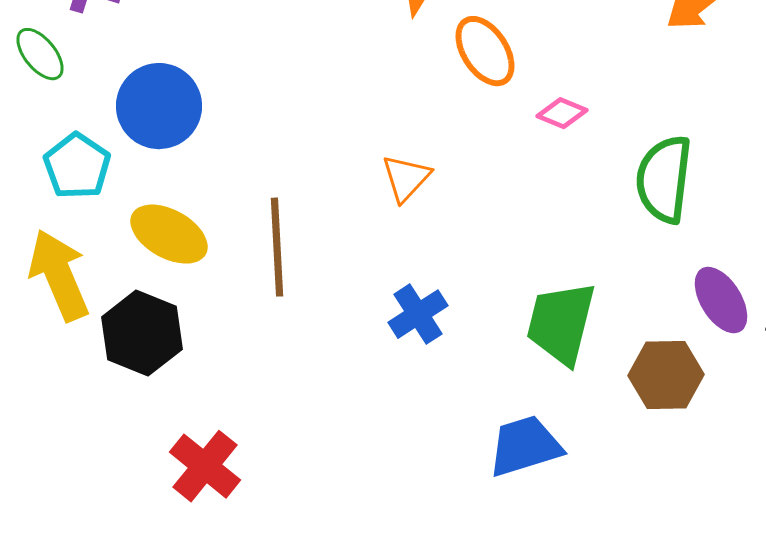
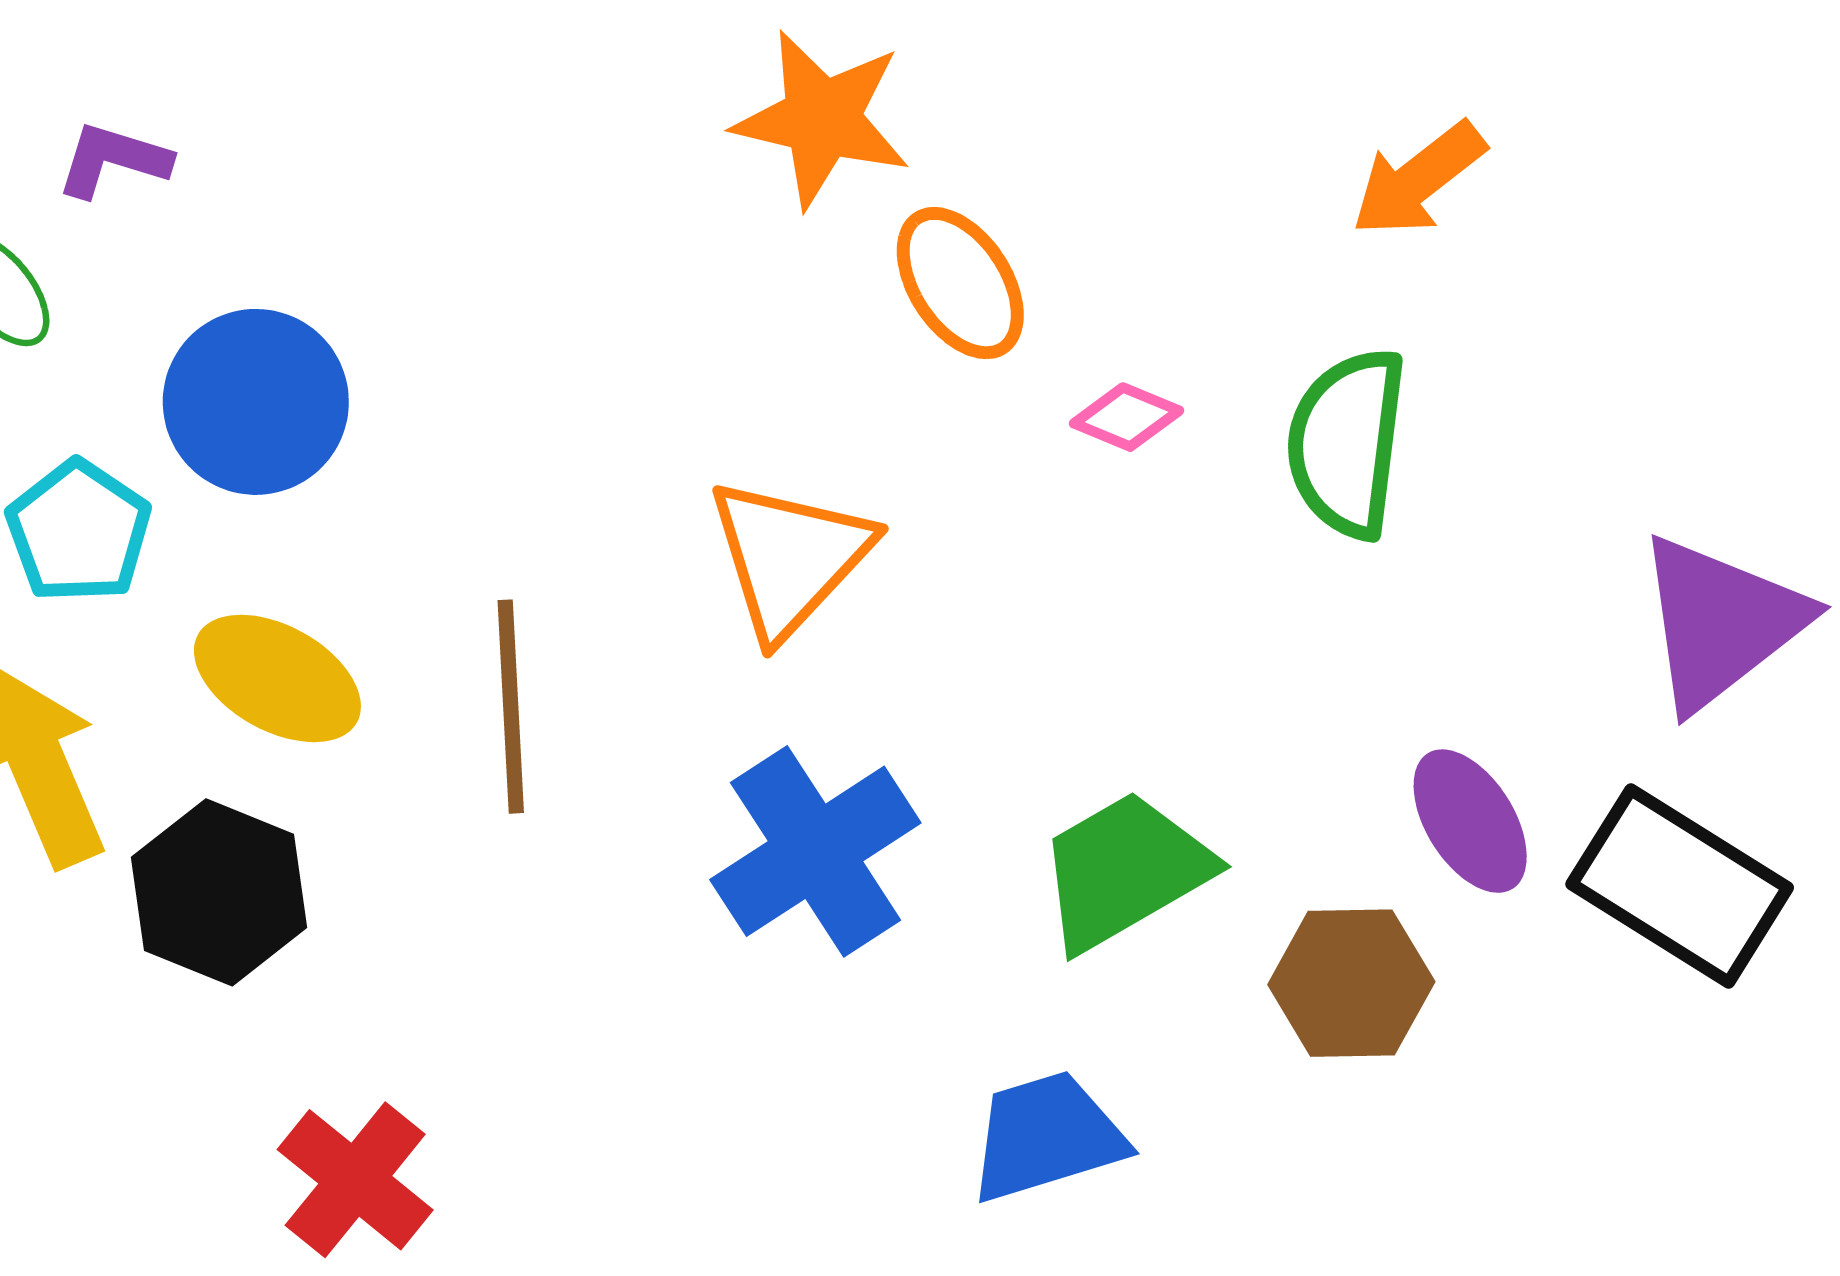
orange triangle: (406, 178) -> (789, 557), size x1.6
green semicircle: (664, 179) -> (1347, 443), moved
blue cross: (418, 314) -> (815, 851), size x1.6
green trapezoid: (561, 323) -> (1124, 871), turned 46

